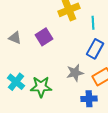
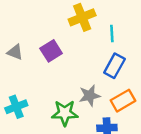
cyan cross: (16, 82) -> (16, 107), turned 30
green star: (41, 87) -> (65, 113), moved

